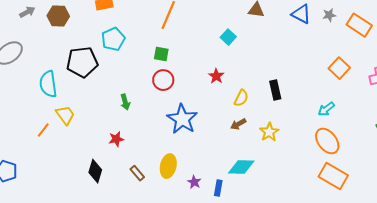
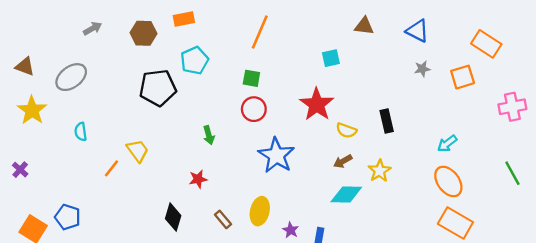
gray star: (329, 15) -> (422, 69), moved
brown hexagon: (58, 16) -> (144, 33), moved
cyan square: (228, 37) -> (331, 58), turned 35
orange square: (339, 68) -> (463, 77), moved, turned 30
red star: (216, 76) -> (317, 104), size x1.8
cyan semicircle: (48, 84) -> (81, 132), moved, size x0.6
yellow semicircle: (241, 98) -> (346, 130), turned 84
cyan diamond: (241, 167) -> (346, 195), moved

